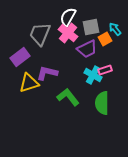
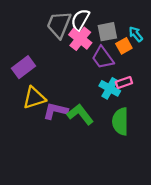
gray trapezoid: (40, 34) -> (59, 25), moved
purple trapezoid: (87, 49) -> (103, 58), turned 80
purple L-shape: (47, 73) -> (55, 111), moved

